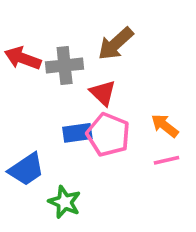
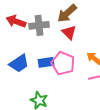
red triangle: (103, 93) -> (69, 32), moved
blue trapezoid: (26, 169) -> (19, 63), moved

